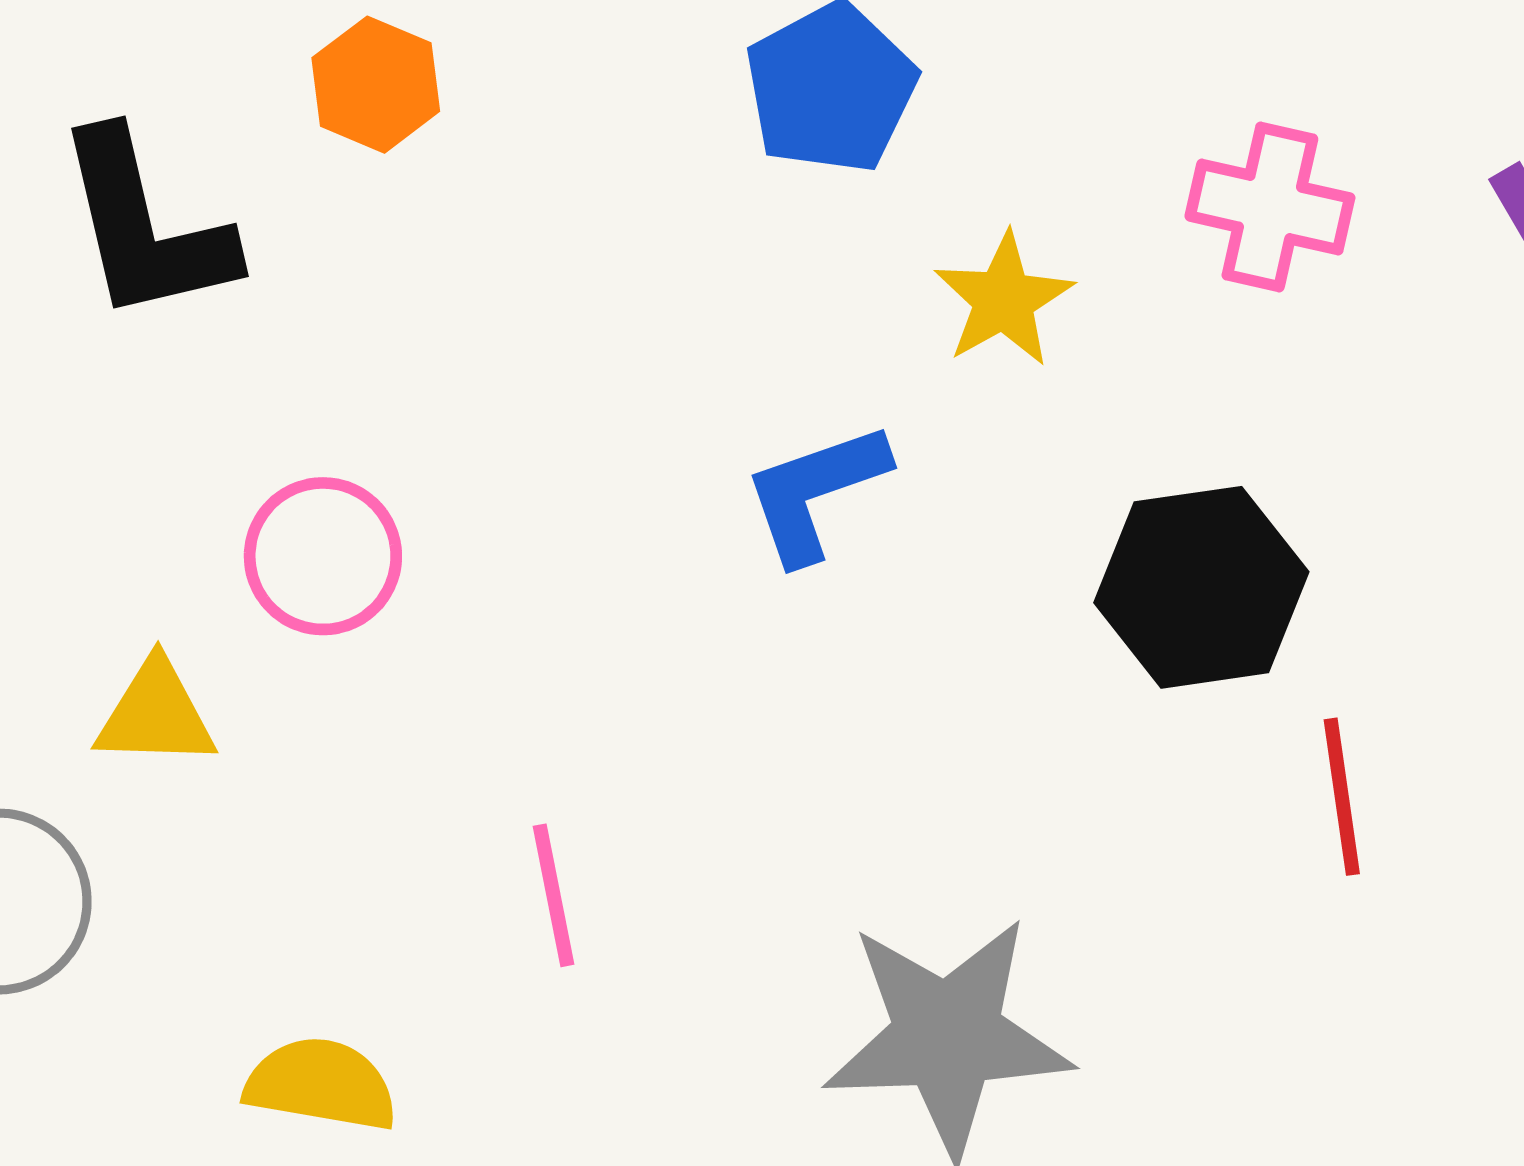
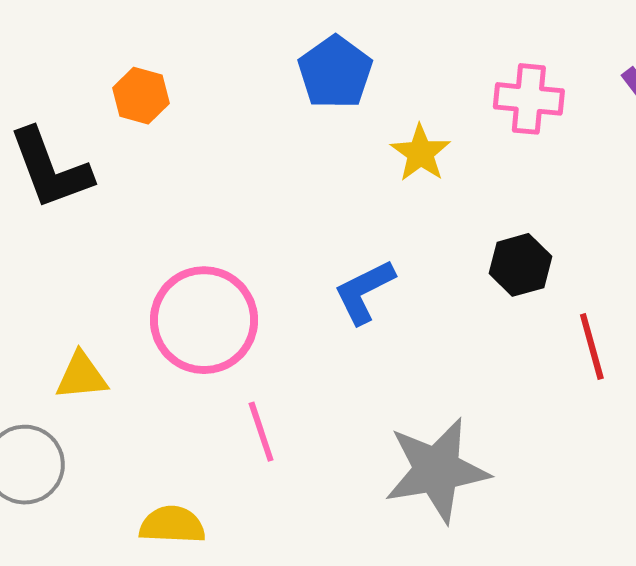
blue L-shape: (815, 492) -> (364, 292), moved
pink circle: (323, 556) -> (204, 320), moved, size x1.6
black hexagon: (1201, 587) -> (520, 265), size x0.7

